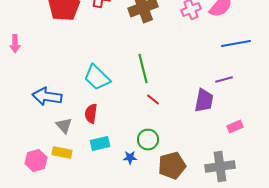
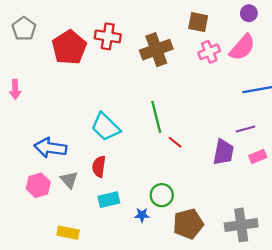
red line: (153, 100) -> (175, 142), moved
pink rectangle: (235, 127) -> (258, 157), moved
yellow rectangle: (62, 153) -> (68, 233), moved
pink hexagon: (36, 161) -> (38, 185), moved

